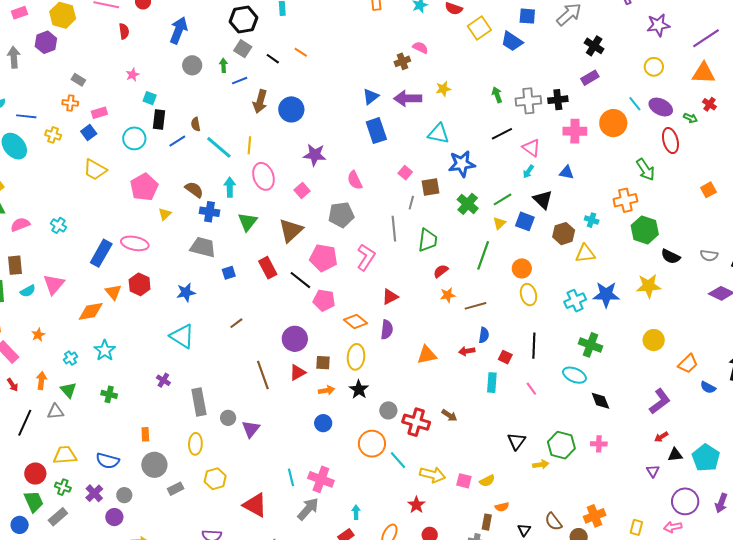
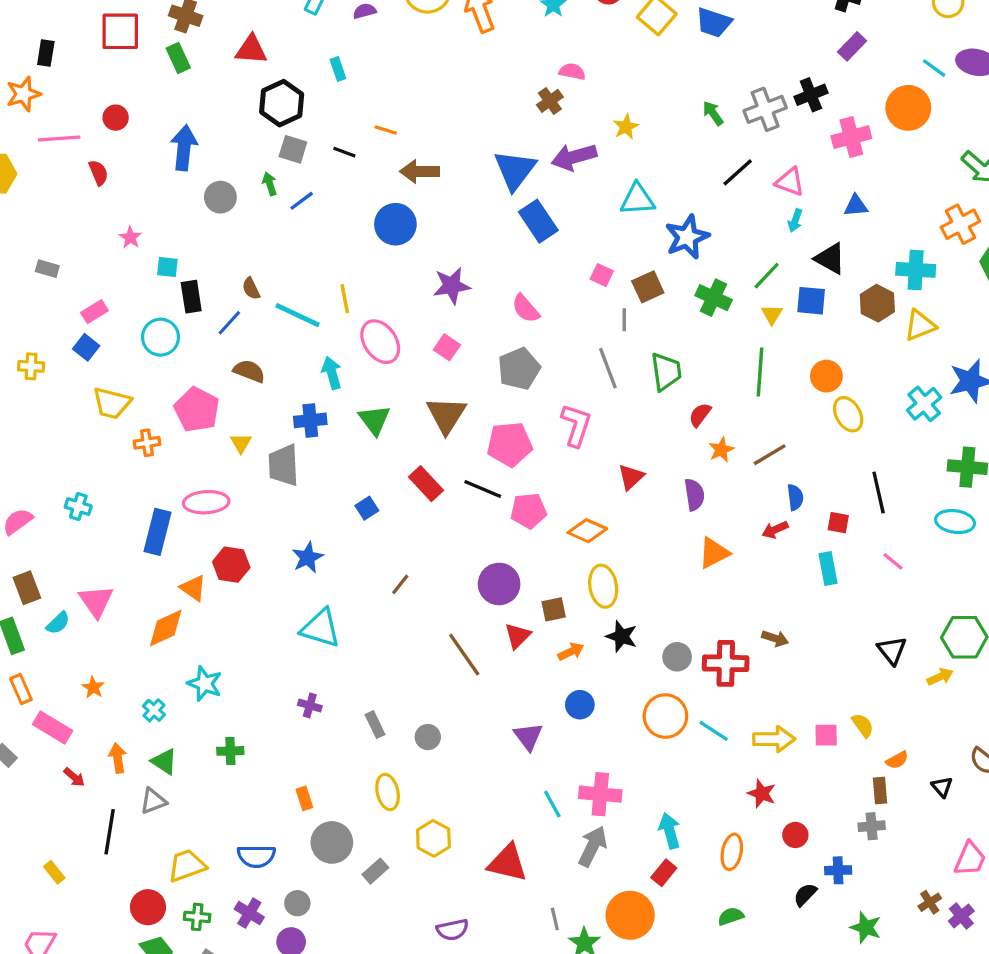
blue triangle: (371, 97) -> (515, 170), size x1.6
brown arrow: (260, 101) -> (420, 172), moved, turned 90
orange cross: (70, 103) -> (147, 443), moved
brown semicircle: (194, 190) -> (249, 371), moved
cyan cross: (592, 220) -> (916, 270), size x1.6
gray trapezoid: (203, 247) -> (283, 465), moved, turned -92
purple semicircle: (387, 330) -> (694, 495), moved
gray rectangle: (199, 402) -> (375, 725), size x0.6
purple triangle: (251, 429) -> (528, 736), moved
yellow semicircle: (487, 481) -> (863, 725), turned -84
cyan arrow: (356, 512) -> (670, 831), size x1.5

